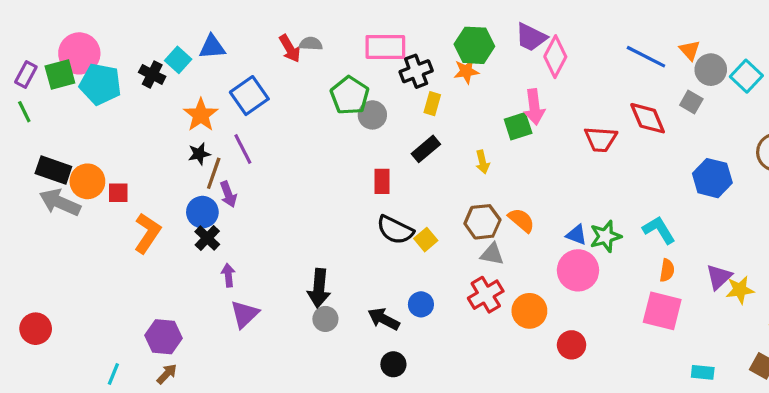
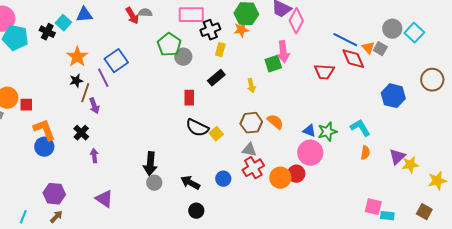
orange triangle: (690, 50) -> (368, 48), moved
blue line: (646, 57) -> (345, 40), moved
blue square: (249, 96) -> (116, 61), moved
blue circle: (202, 212) -> (44, 147), moved
orange L-shape: (147, 233) -> (44, 130), turned -55
gray triangle: (492, 254) -> (249, 150), moved
blue circle: (421, 304) -> (223, 179), moved
pink square: (662, 311) -> (373, 207), moved, size x0.7
purple triangle: (244, 314) -> (104, 199), moved, turned -42
red circle: (572, 345) -> (296, 174), moved

